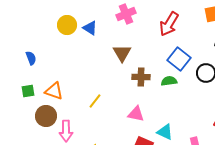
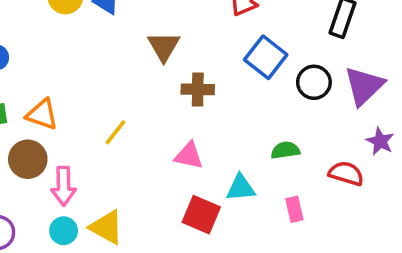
green semicircle: (169, 81) -> (285, 150), moved
cyan triangle: (165, 132) -> (241, 188), turned -30

